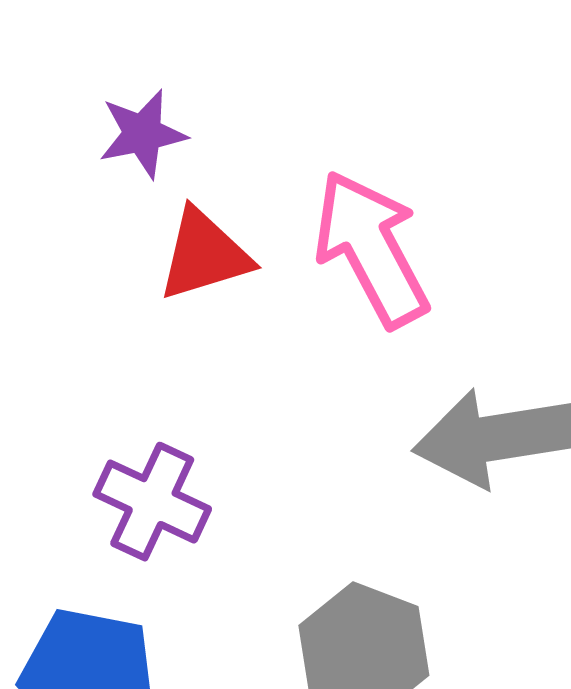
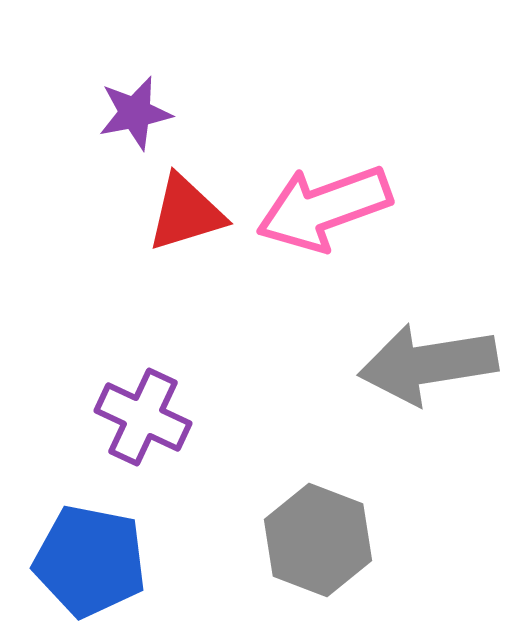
pink arrow: (371, 249) -> (324, 208), turned -82

